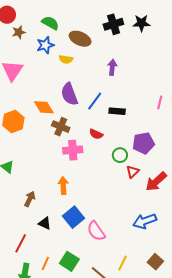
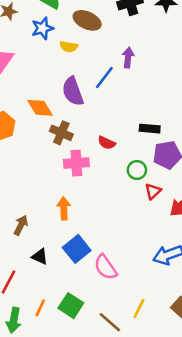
blue line: (95, 101) -> (104, 78), moved
black rectangle: (117, 111) -> (150, 129), moved

